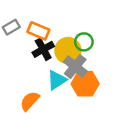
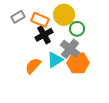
yellow circle: (68, 51) -> (64, 15), moved
orange semicircle: (30, 101) -> (33, 66), moved

